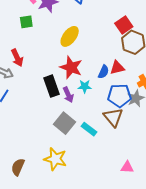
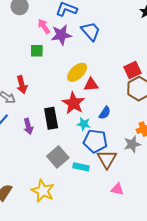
red triangle: (117, 68) -> (91, 85), moved
purple arrow: (68, 95) -> (28, 126), moved
blue pentagon: (119, 96) -> (95, 141), moved
cyan rectangle: (89, 129) -> (81, 167), turned -35
pink triangle: (127, 167) -> (117, 189), moved

